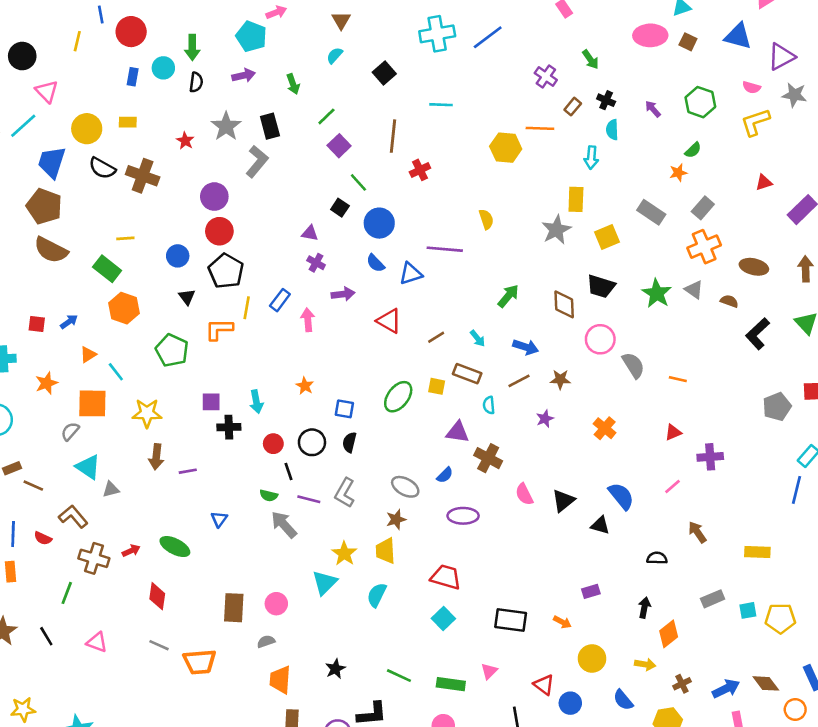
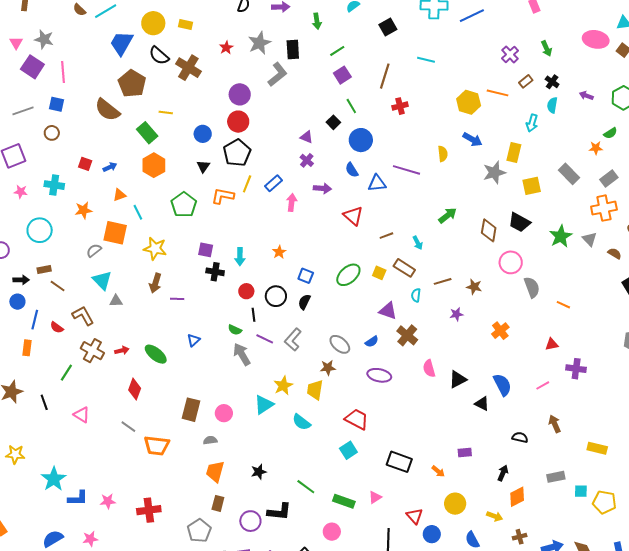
purple arrow: (653, 109) -> (586, 96), turned -40
brown pentagon: (44, 206) -> (132, 83), moved
blue arrow: (526, 347) -> (472, 139), moved
cyan semicircle: (377, 595) -> (301, 422), turned -90

